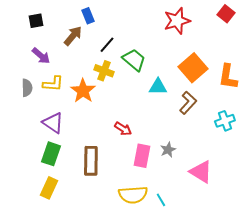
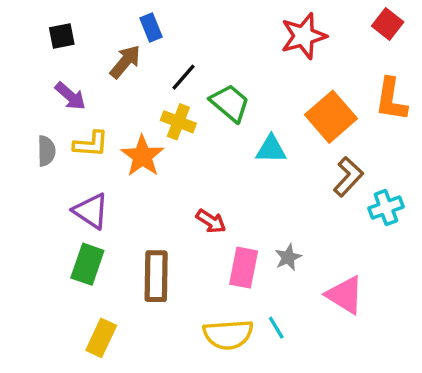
orange L-shape: (228, 77) -> (391, 99), moved
brown L-shape: (188, 103) -> (348, 177), moved
yellow rectangle: (49, 188) -> (101, 338), moved
cyan line: (161, 200) -> (276, 328), moved

